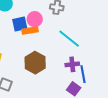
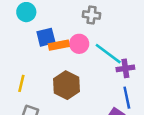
pink circle: (35, 19) -> (79, 44), moved
purple cross: (72, 64) -> (125, 68), moved

